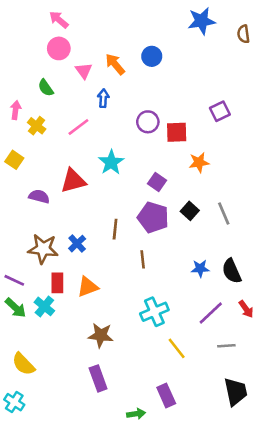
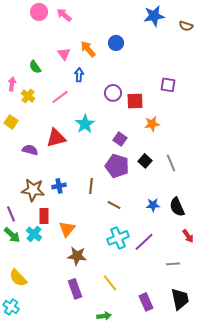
pink arrow: (59, 20) -> (64, 15), moved
brown semicircle: (243, 34) -> (186, 26), turned -64
pink circle: (59, 48) -> (39, 12), moved
purple square: (220, 111) -> (168, 85), turned 35
brown line: (115, 229) -> (91, 186), moved
blue cross: (77, 244) -> (59, 186), turned 32
brown line: (143, 259) -> (114, 205), moved, turned -56
purple line: (14, 280) -> (11, 214), turned 42
orange triangle: (88, 287) -> (67, 229), moved, turned -30
purple line: (211, 313) -> (144, 242), moved
yellow line: (177, 348) -> (110, 283), moved
purple rectangle: (166, 396) -> (146, 302), moved

